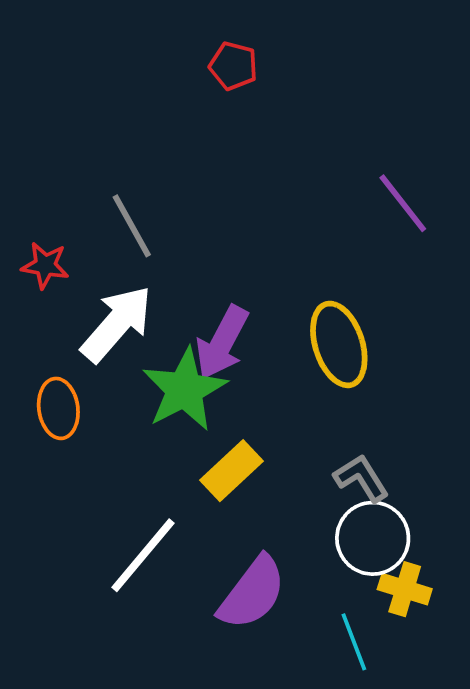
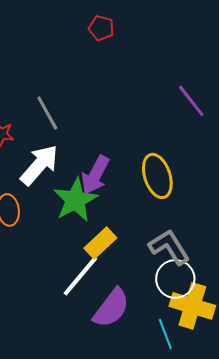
gray L-shape: (361, 478) -> (169, 247), size x1.4
white line: (143, 555) -> (80, 276), moved
yellow cross: (405, 589) -> (192, 306), size x1.6

